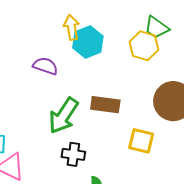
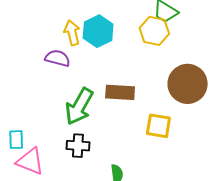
yellow arrow: (72, 27) -> (72, 33), moved
black cross: (73, 154) -> (78, 146), moved

